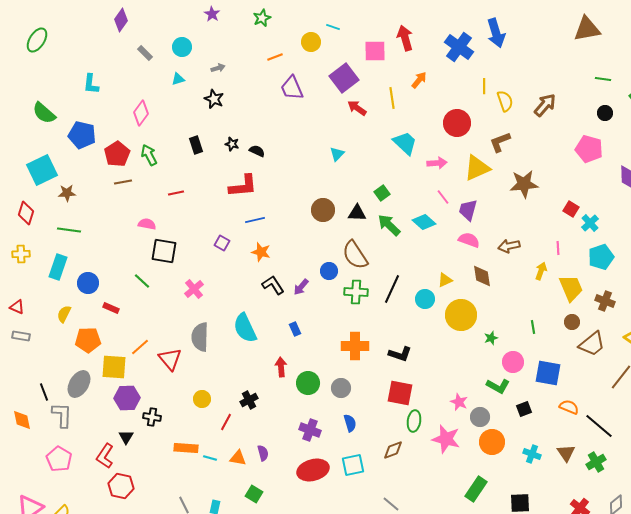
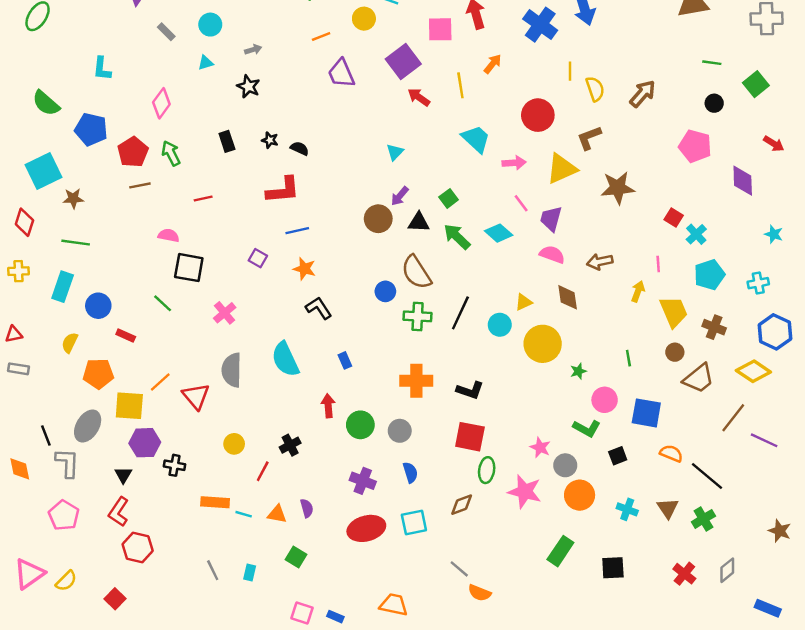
purple arrow: (301, 287) -> (400, 196), moved
red triangle: (17, 307) -> (14, 334), turned -35
black triangle: (126, 437) -> (123, 475), moved

